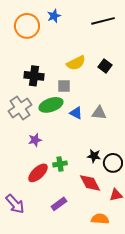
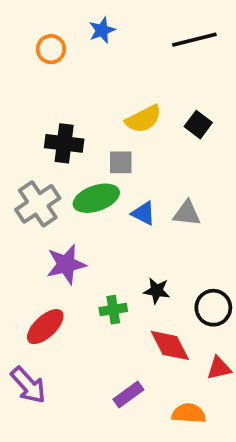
orange circle: (27, 26) -> (51, 49), size x0.6
purple star: (35, 140) -> (66, 264), size x1.5
black star: (94, 156) -> (157, 291), moved
red ellipse: (38, 173) -> (45, 327), moved
purple rectangle: (59, 204) -> (128, 395), moved

